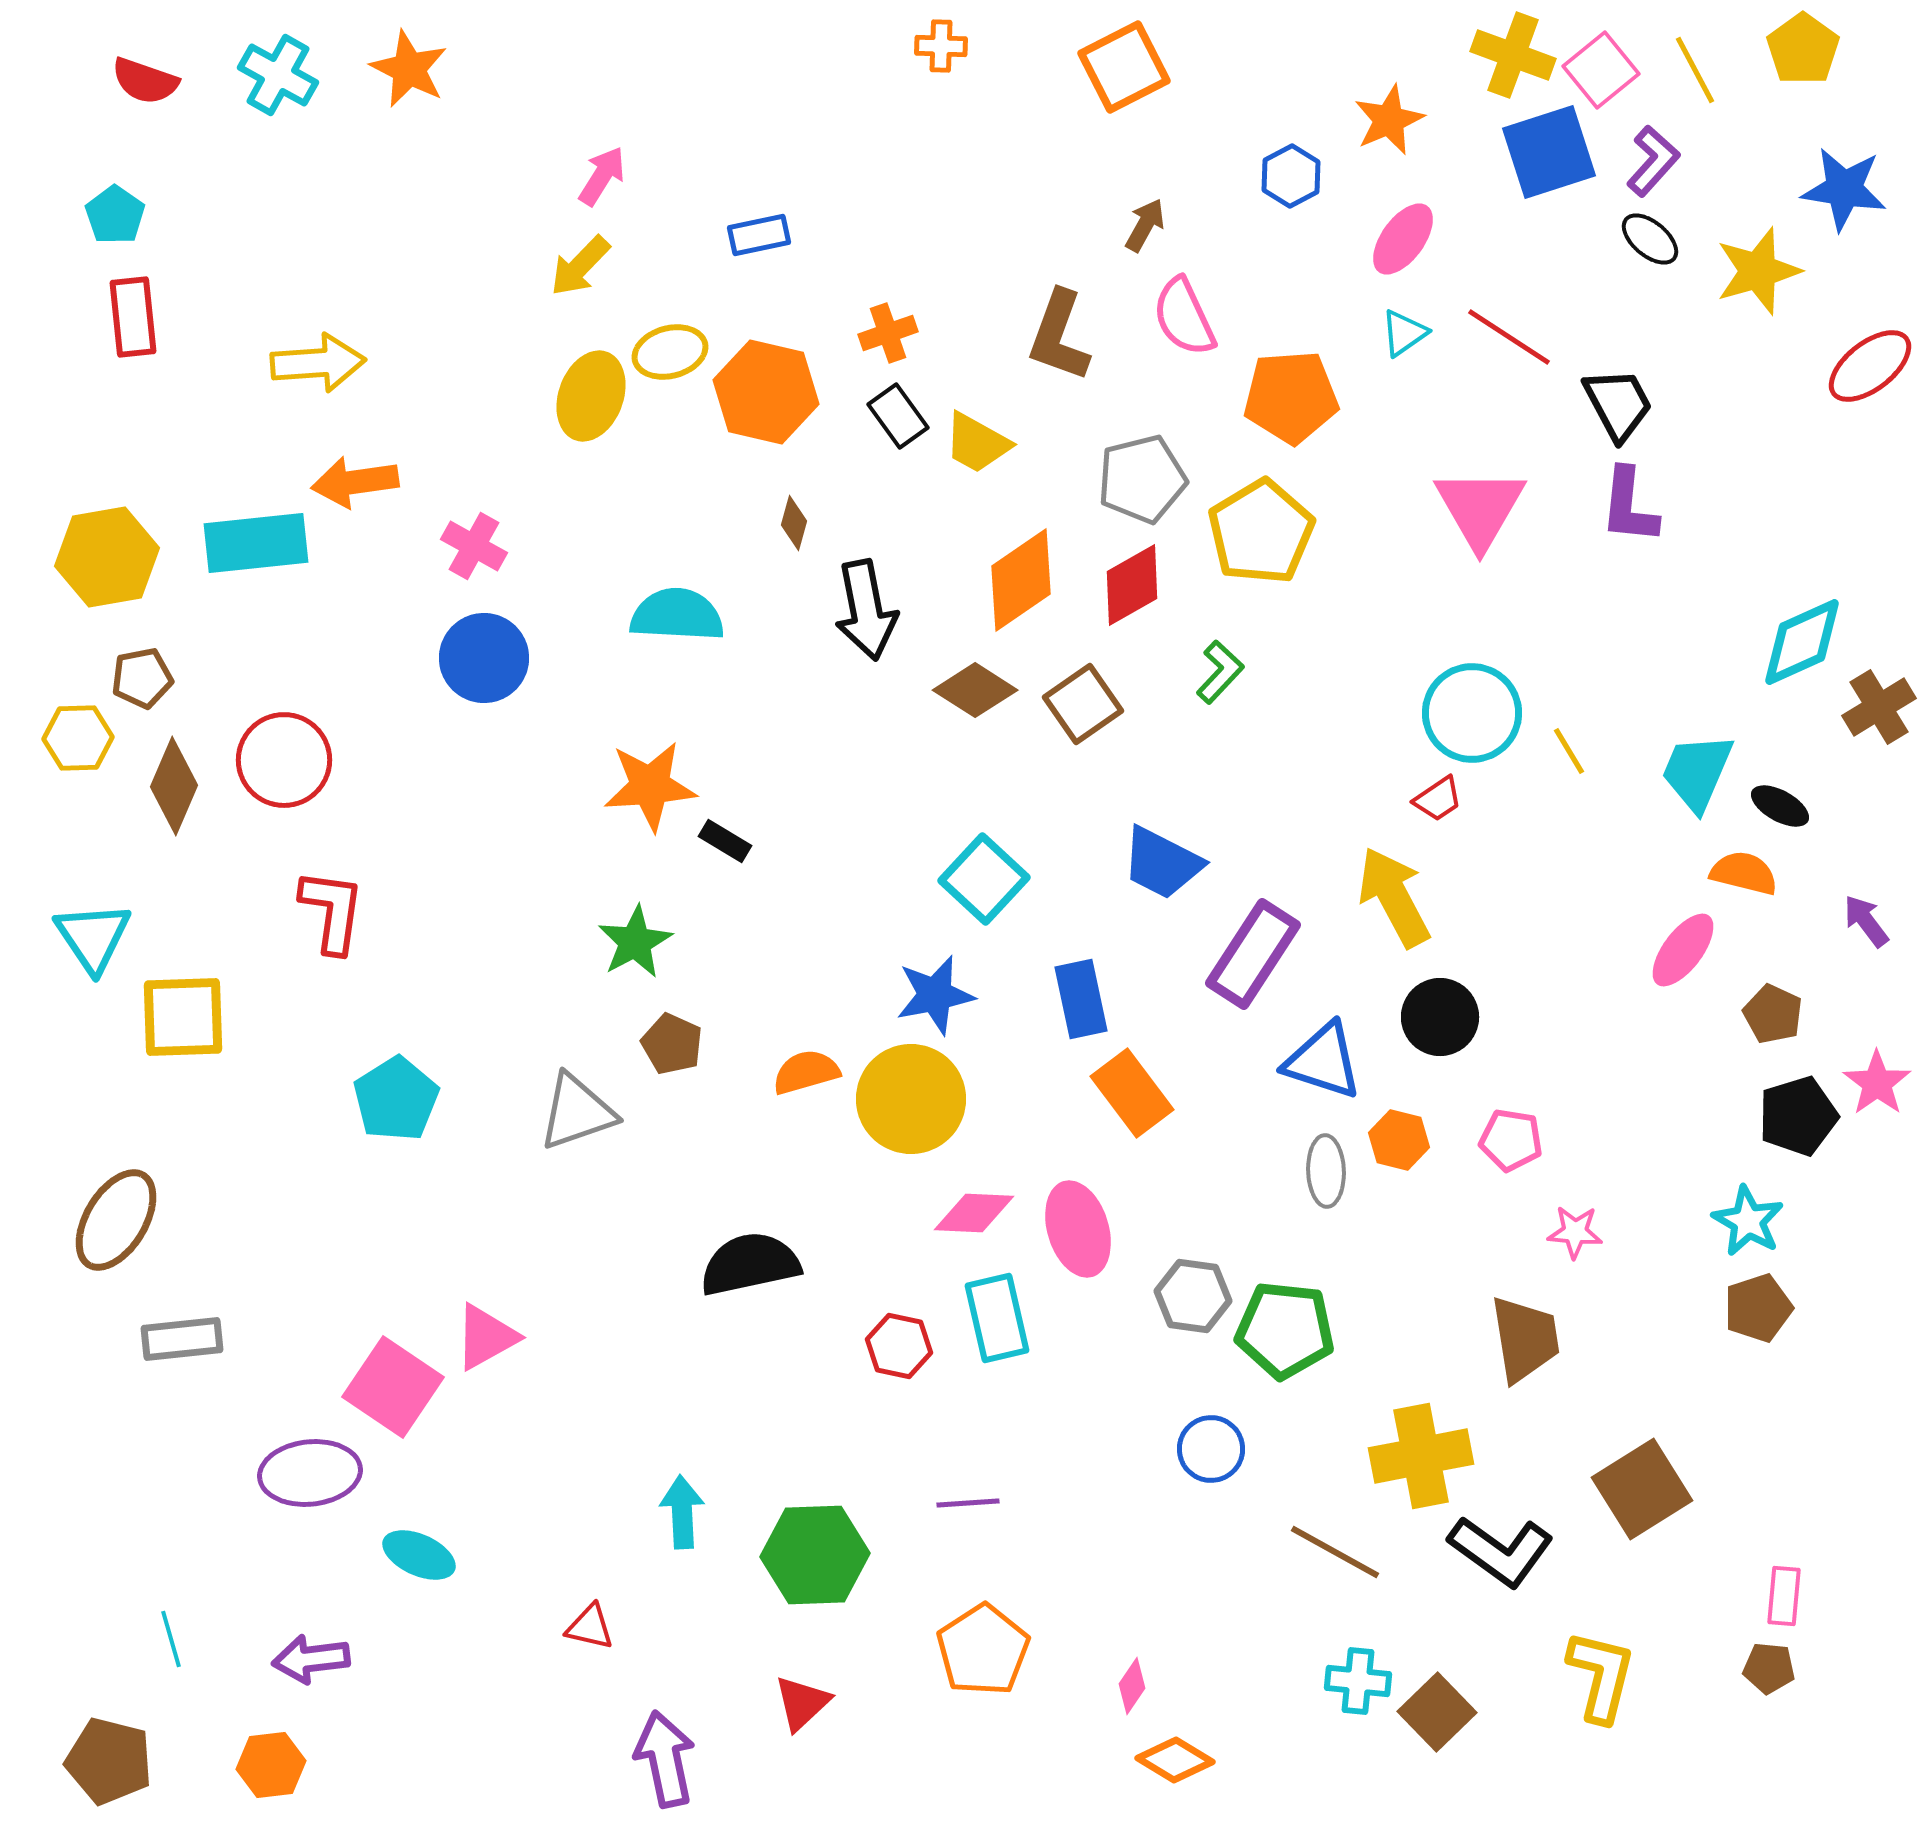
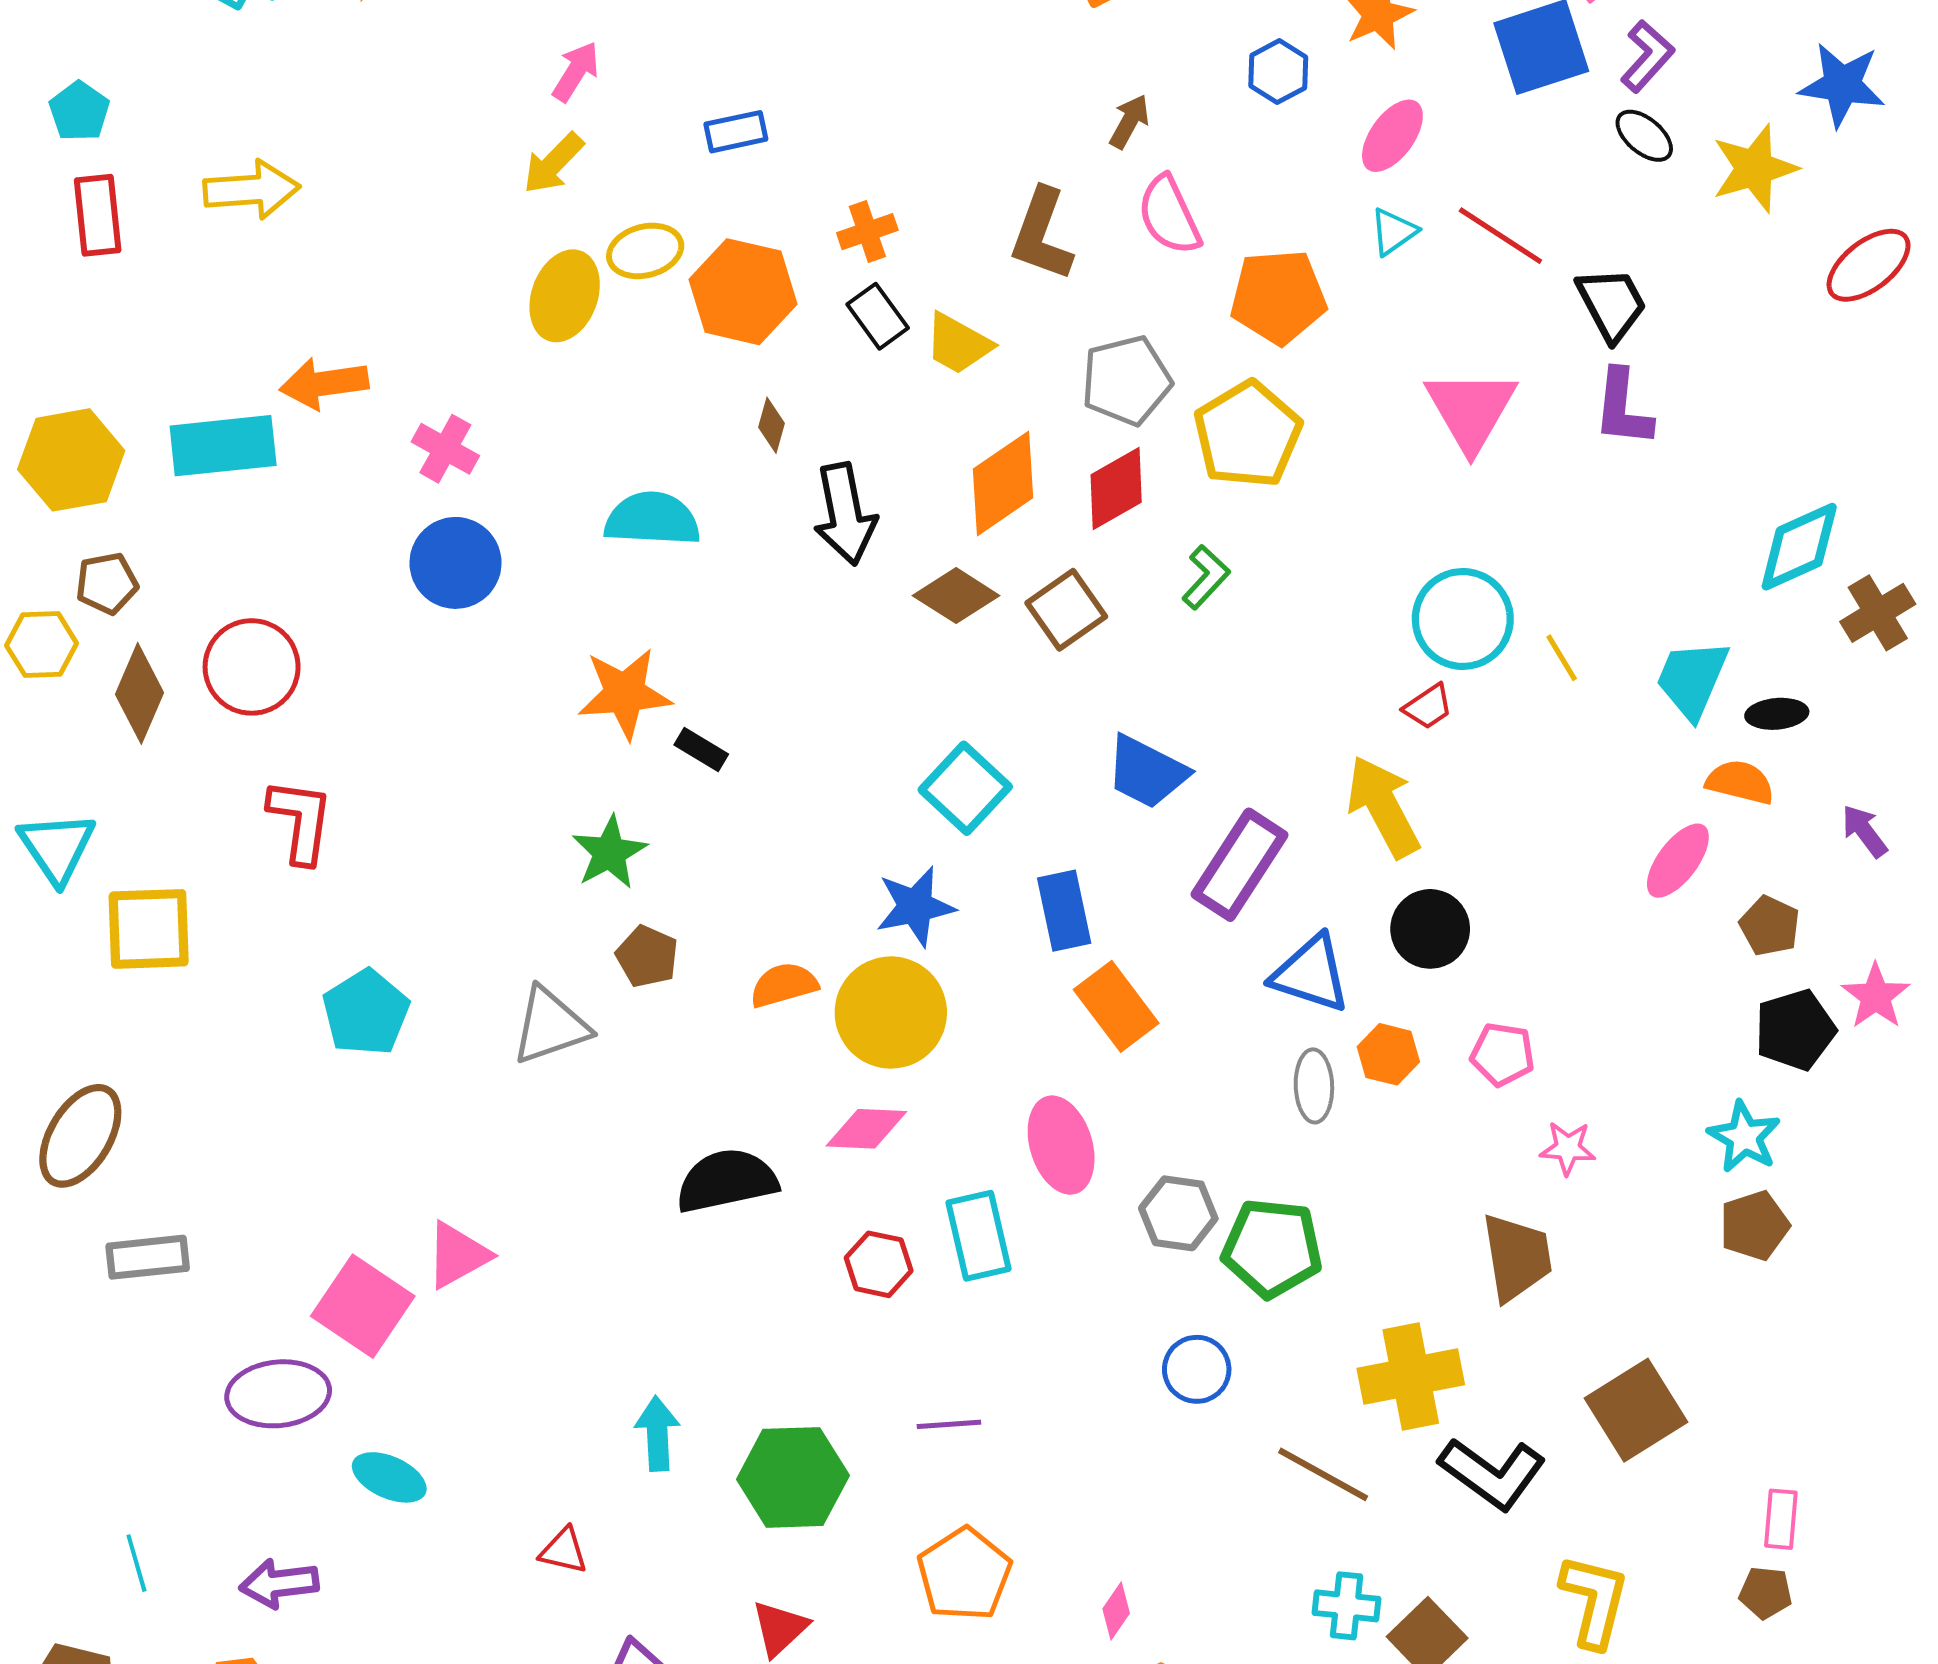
yellow arrow: (318, 363) -> (252, 190), moved
black ellipse: (1780, 806) -> (1777, 714), turned -34
pink diamond: (974, 1213) -> (866, 1129), moved

